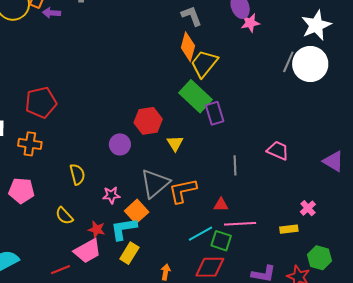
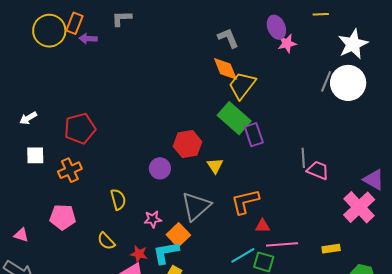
orange diamond: (188, 47) -> (225, 69), turned -36
orange cross: (30, 144) -> (70, 170), turned -30
gray line: (235, 165) -> (303, 158), moved
orange L-shape: (183, 191) -> (245, 201), moved
pink cross: (308, 208) -> (359, 207), moved, size x2.0

